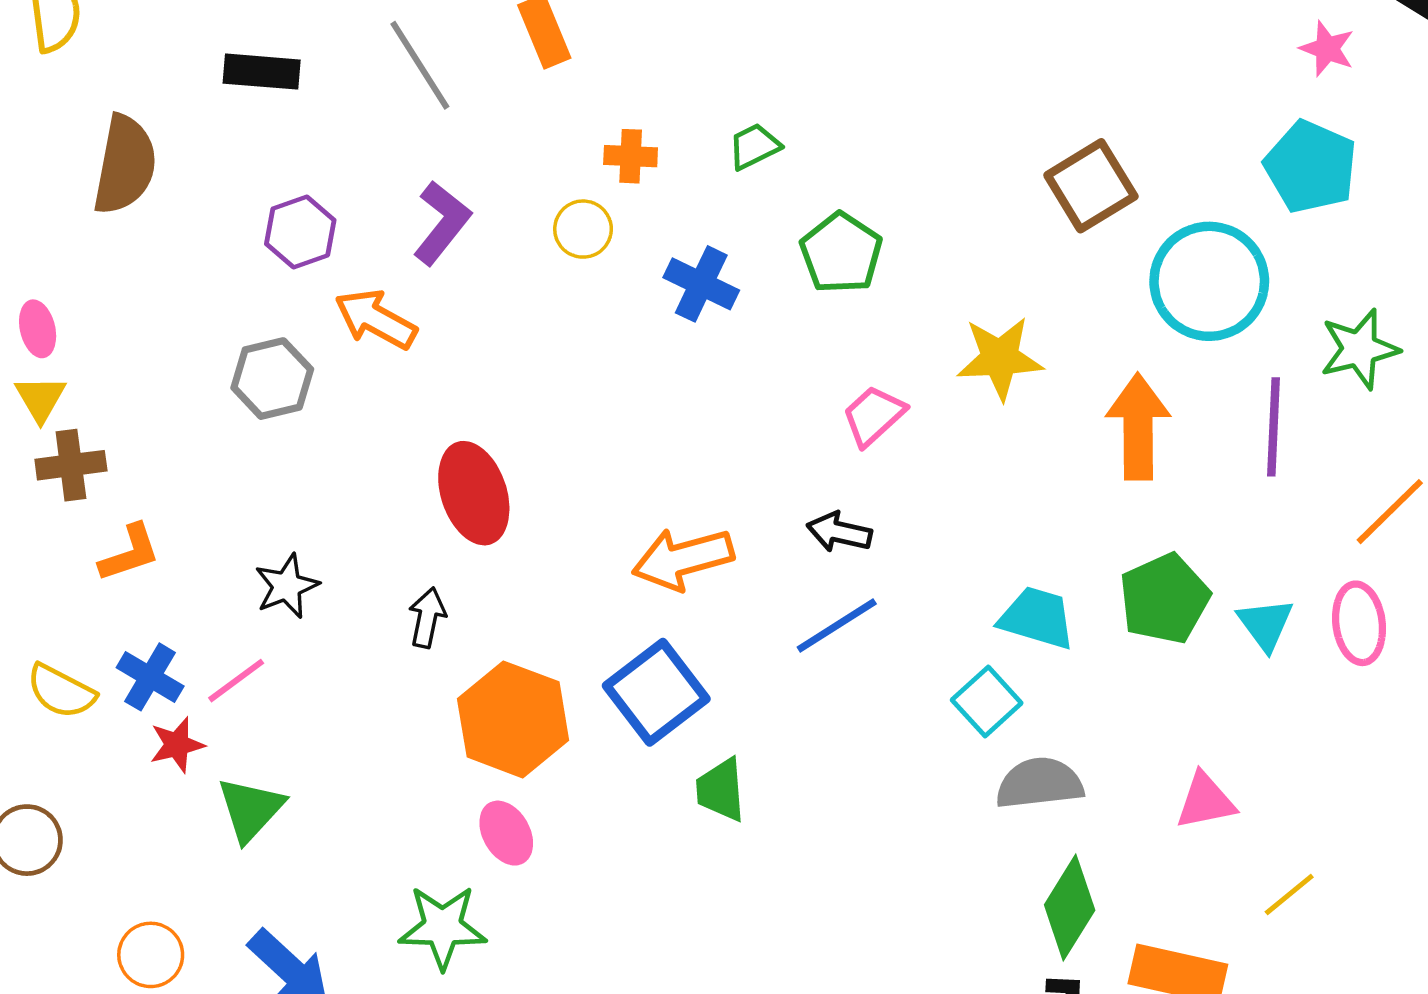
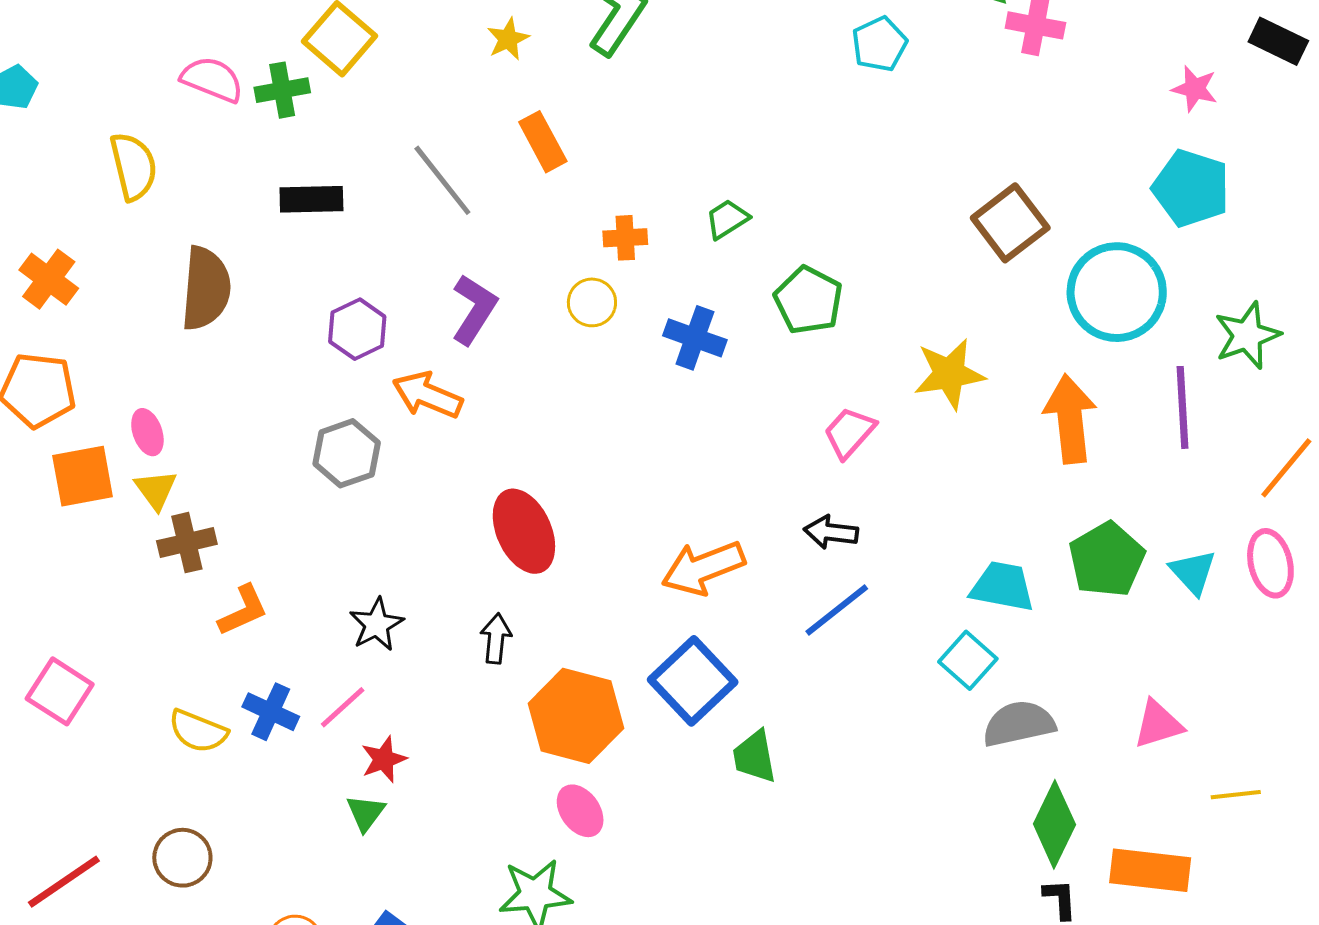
red star: (177, 745) -> (384, 759), moved
green triangle: (251, 809) -> (366, 813), size x0.7
yellow line: (1289, 894) -> (1236, 795), turned 39

